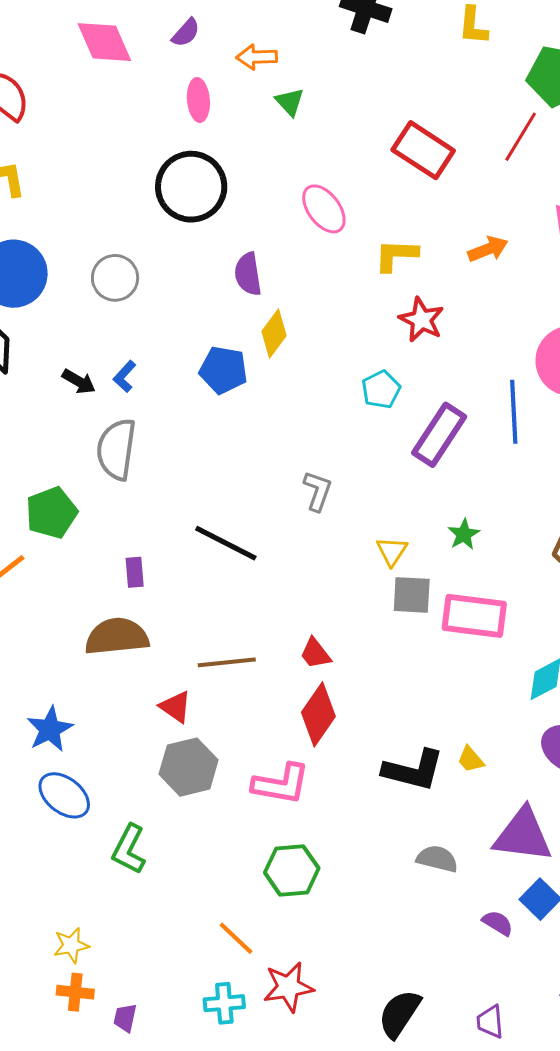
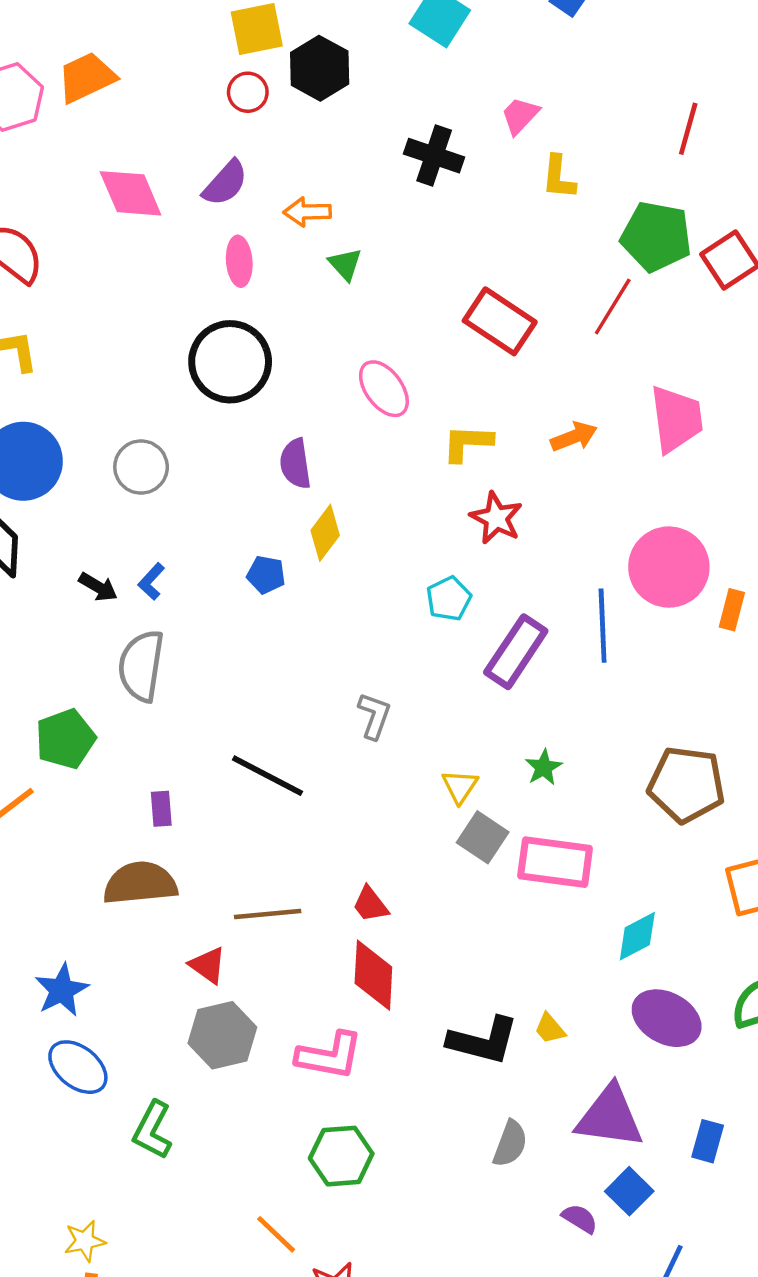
purple semicircle: (186, 33) -> (225, 183), size x1.4
blue pentagon: (223, 370) -> (266, 575), size x0.7
gray square: (412, 595) -> (483, 837), turned 30
red diamond: (318, 714) -> (373, 975), turned -32
gray semicircle: (437, 859) -> (510, 1144), turned 96

